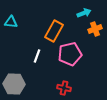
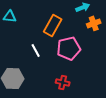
white line: (37, 56) -> (36, 50), turned -48

